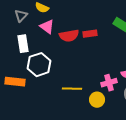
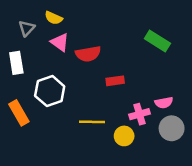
red rectangle: (90, 34) -> (115, 81), moved
white rectangle: (23, 44) -> (16, 63), moved
orange rectangle: (15, 82) -> (19, 113), turned 54

